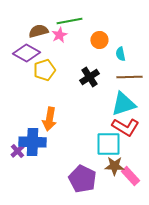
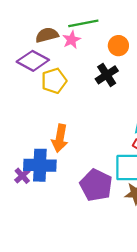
black cross: (89, 77) -> (107, 75), moved
purple pentagon: (82, 179) -> (96, 185), moved

